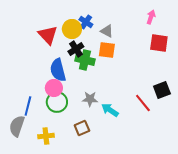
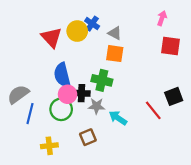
black cross: (76, 49) -> (81, 93), moved, turned 35
green cross: (85, 60) -> (102, 80), moved
pink circle: (54, 88) -> (68, 94), moved
gray semicircle: (17, 126) -> (18, 94), moved, turned 35

